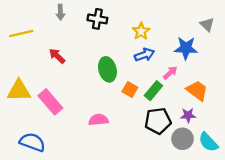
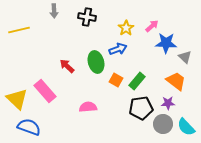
gray triangle: (207, 25) -> (185, 57), moved
blue arrow: (144, 55) -> (118, 49), moved
red arrow: (57, 56) -> (67, 66), moved
pink arrow: (170, 73) -> (152, 26), moved
yellow triangle: (19, 91) -> (17, 99), moved, turned 45

